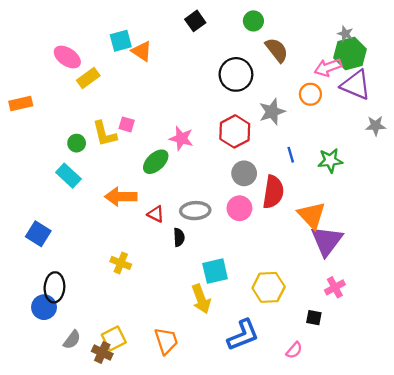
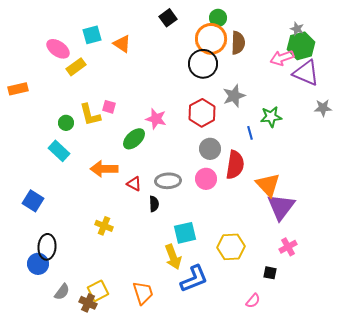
cyan square: (121, 41) -> (92, 35), moved
brown semicircle: (277, 50) -> (238, 43), turned 40
orange circle: (310, 94) -> (211, 39), moved, size x1.6
green star: (330, 161) -> (271, 117), moved
blue L-shape: (243, 335) -> (194, 279), moved

